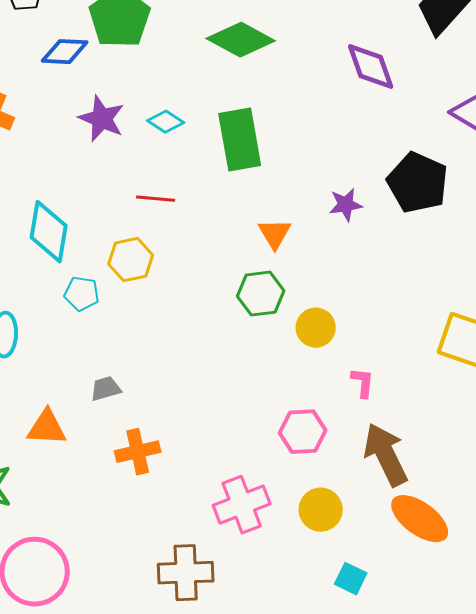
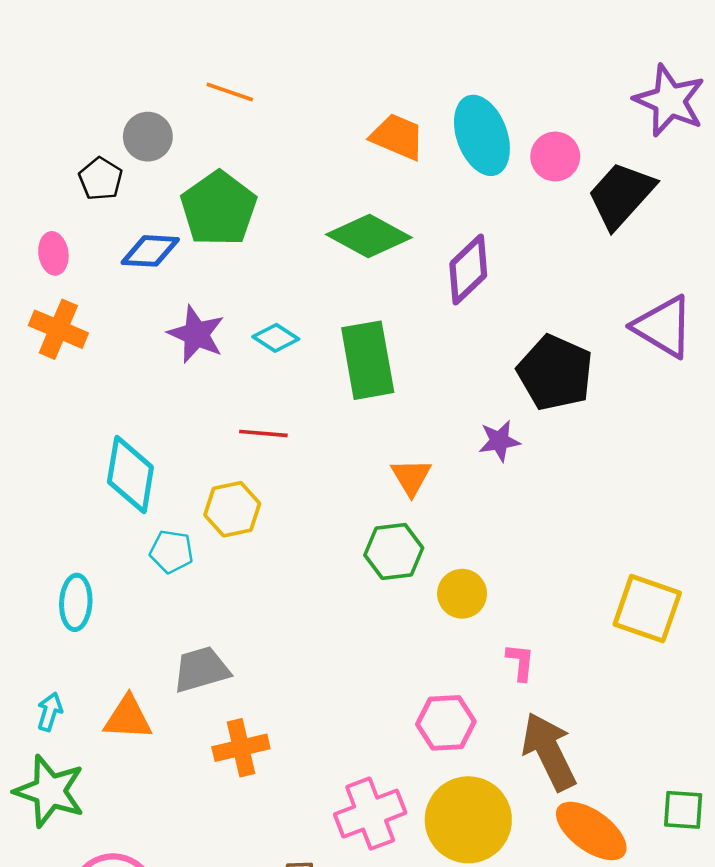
purple diamond: (371, 67) -> (468, 270), moved, turned 66
black pentagon: (418, 183) -> (555, 373), moved
gray trapezoid: (106, 389) -> (201, 669), size x1.5
yellow circle: (321, 510) -> (468, 820), size x1.6

